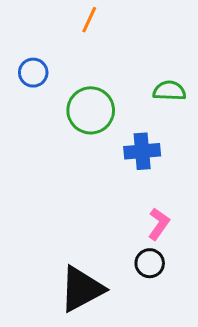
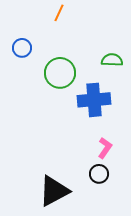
blue cross: (142, 151) -> (94, 100), size x1.4

